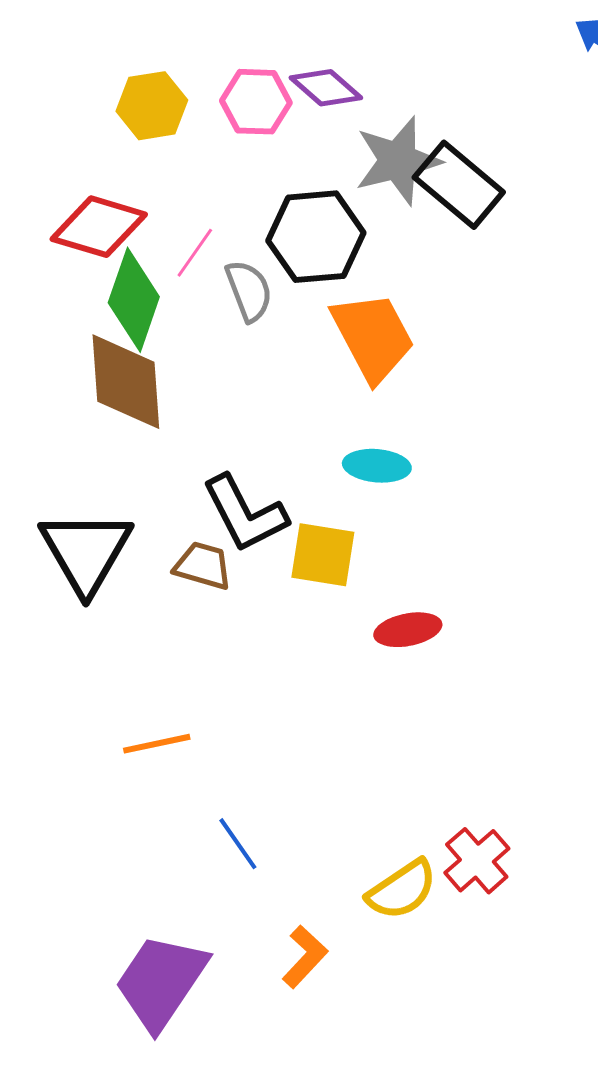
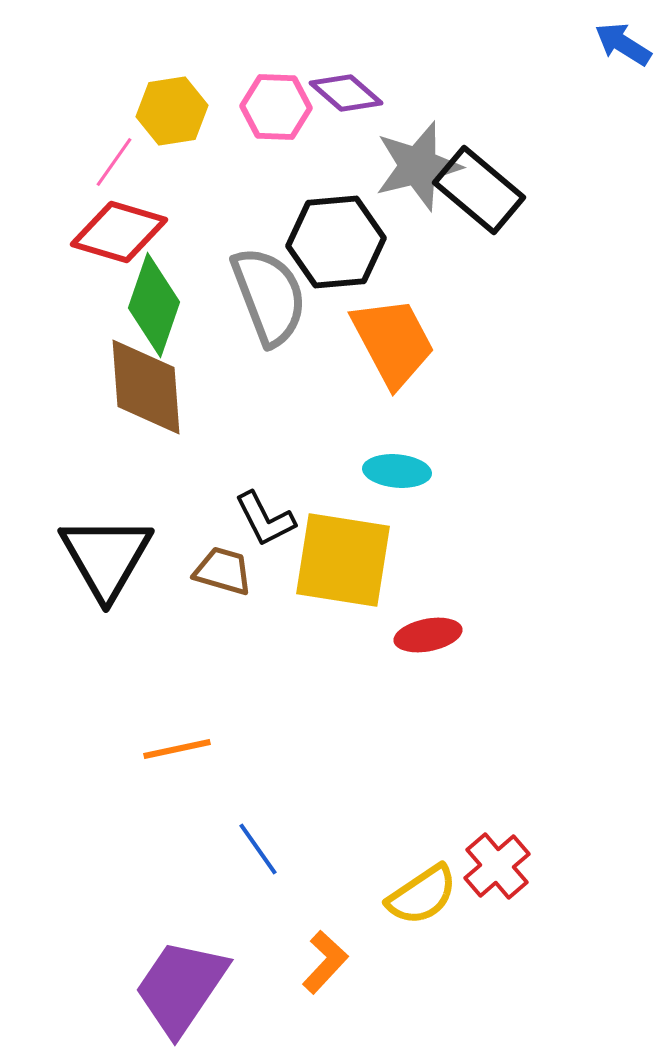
pink line: (195, 253) -> (114, 162), moved
gray semicircle: (249, 291) -> (269, 296), size x1.6
black L-shape: (245, 514) -> (265, 519), size x0.7
yellow square: (323, 555) -> (343, 560), size x1.5

